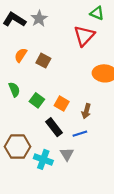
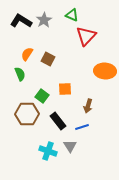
green triangle: (97, 13) -> (72, 15), moved
green semicircle: (14, 90) -> (20, 74), moved
orange square: (62, 104) -> (65, 89), moved, turned -32
brown hexagon: (17, 147) -> (27, 114), moved

